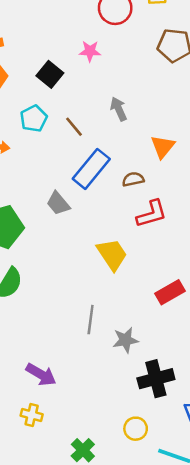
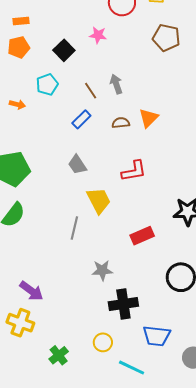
brown line: (74, 127) -> (91, 91), moved
blue rectangle: (91, 169) -> (81, 119), moved, size x0.6
brown semicircle: (133, 179) -> (121, 123), moved
gray trapezoid: (58, 203) -> (77, 165), moved
gray line: (91, 320) -> (74, 228), moved
yellow cross: (32, 415) -> (20, 323), size x1.5

